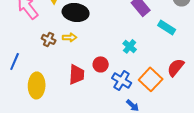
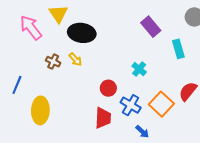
cyan rectangle: (167, 27) -> (178, 49), turned 42
yellow arrow: (70, 37) -> (75, 59), turned 48
red trapezoid: (77, 74) -> (103, 118), moved

